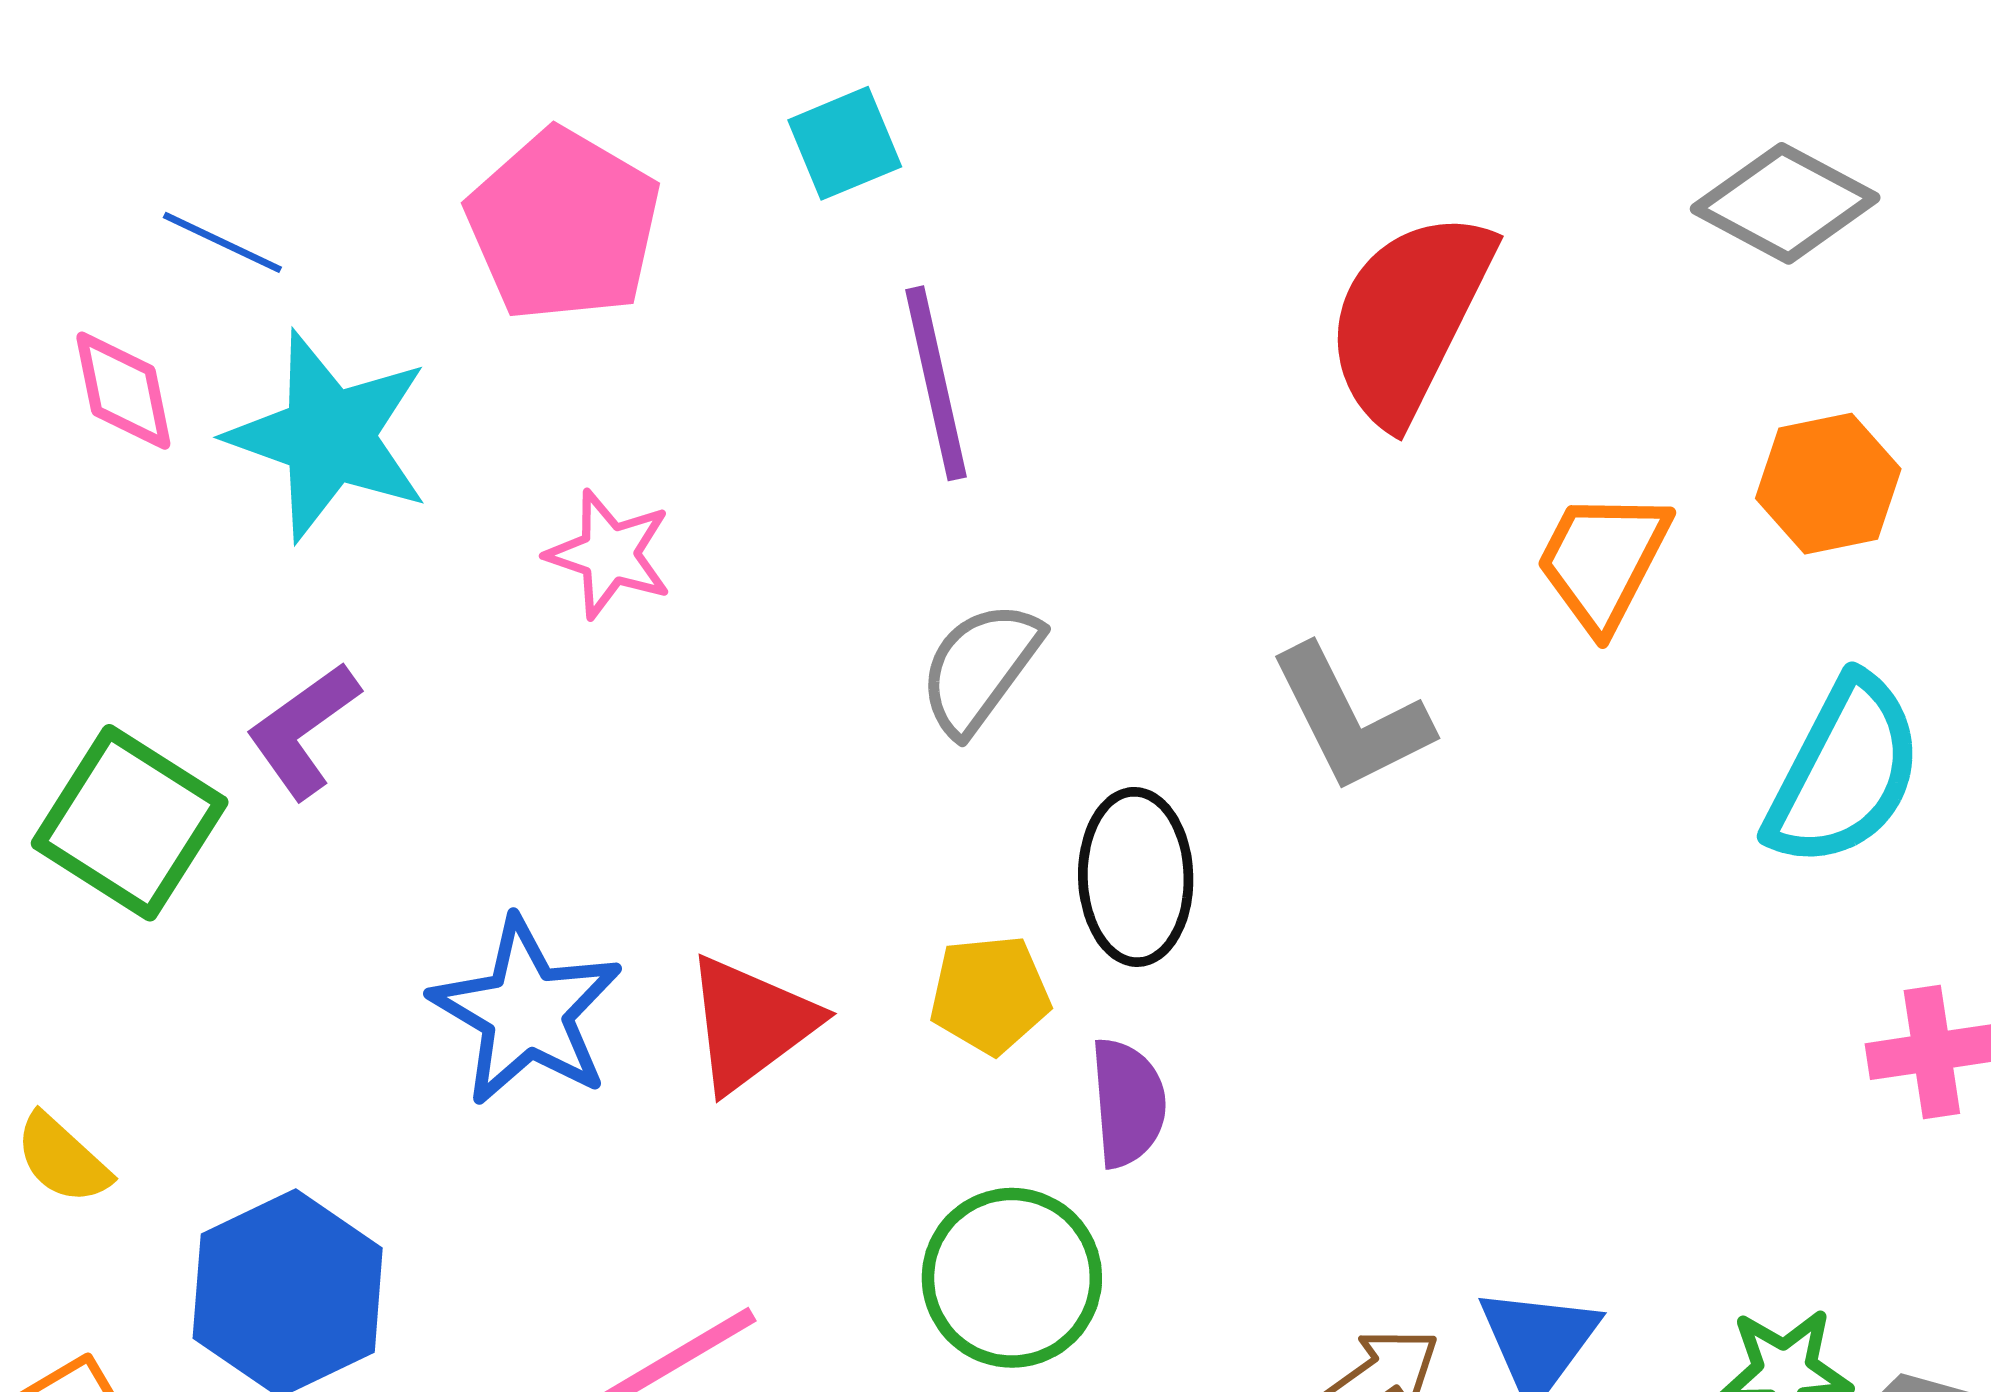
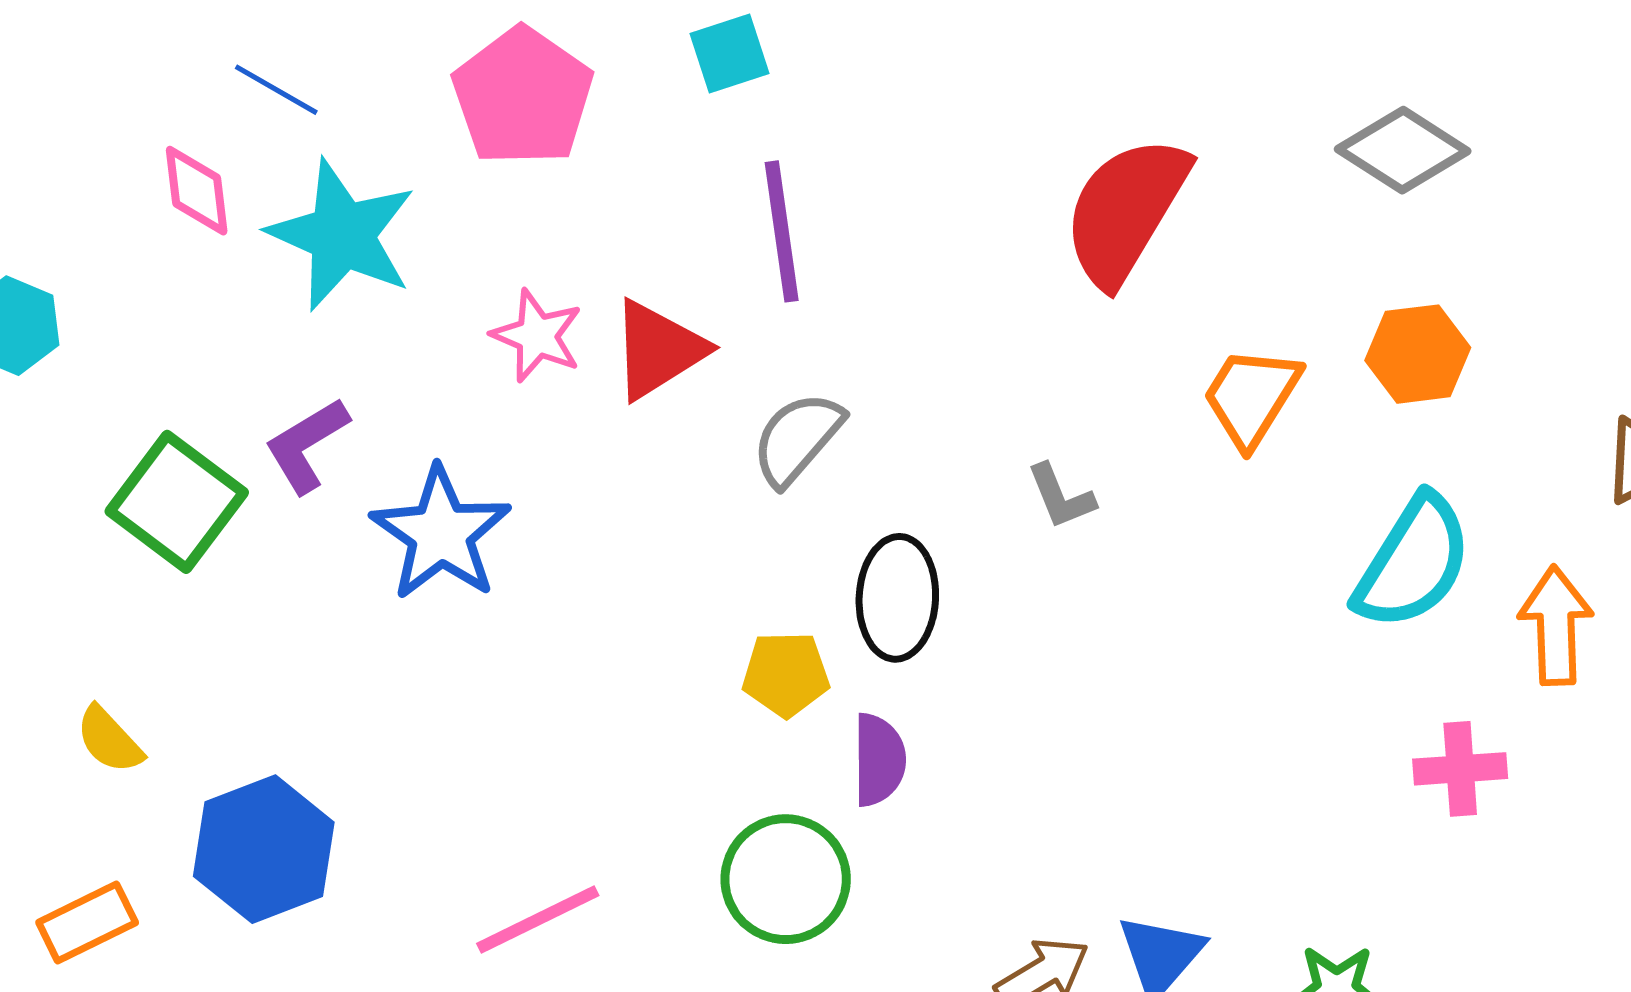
gray L-shape: (1351, 719) -> (1061, 496), size x0.6
blue star: (527, 1012) -> (441, 533), moved
red triangle: (751, 1023) -> (658, 350), moved

